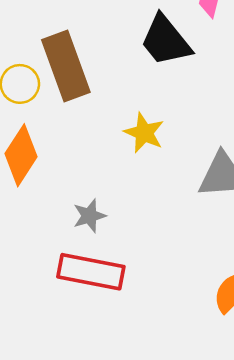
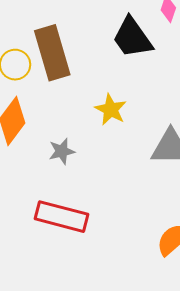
gray star: (89, 216) -> (62, 151), moved

